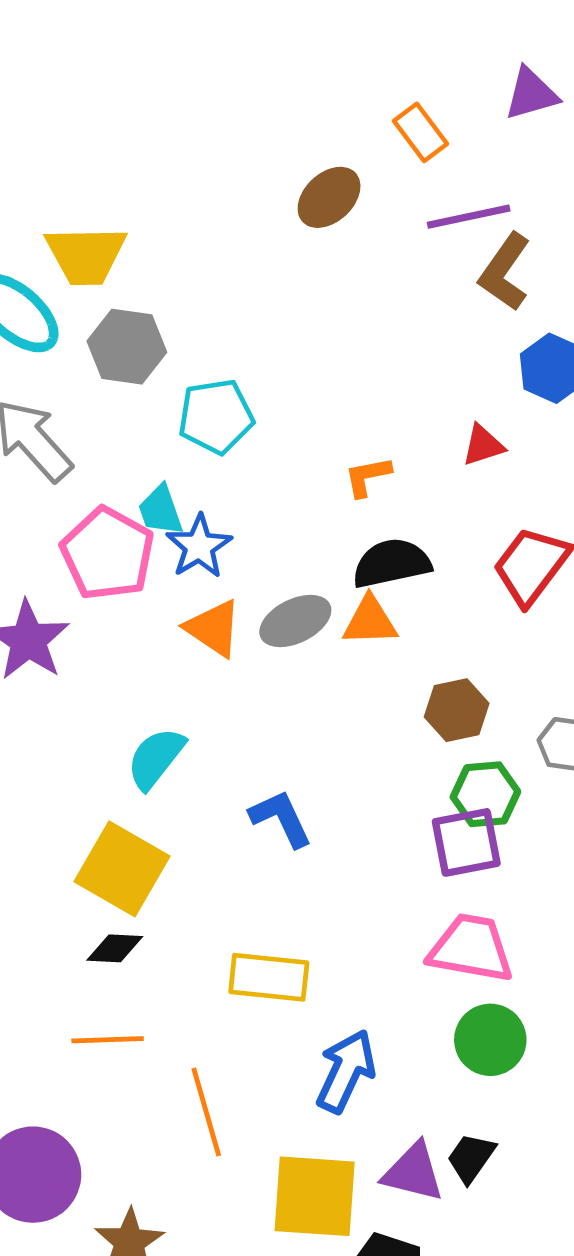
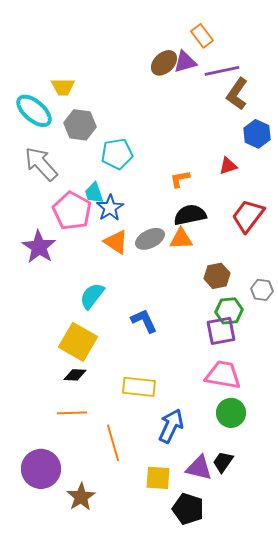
purple triangle: (531, 94) -> (185, 62), moved
yellow trapezoid: (86, 255) -> (63, 87), size x0.7
yellow square: (315, 1196) -> (158, 478), size x0.7

